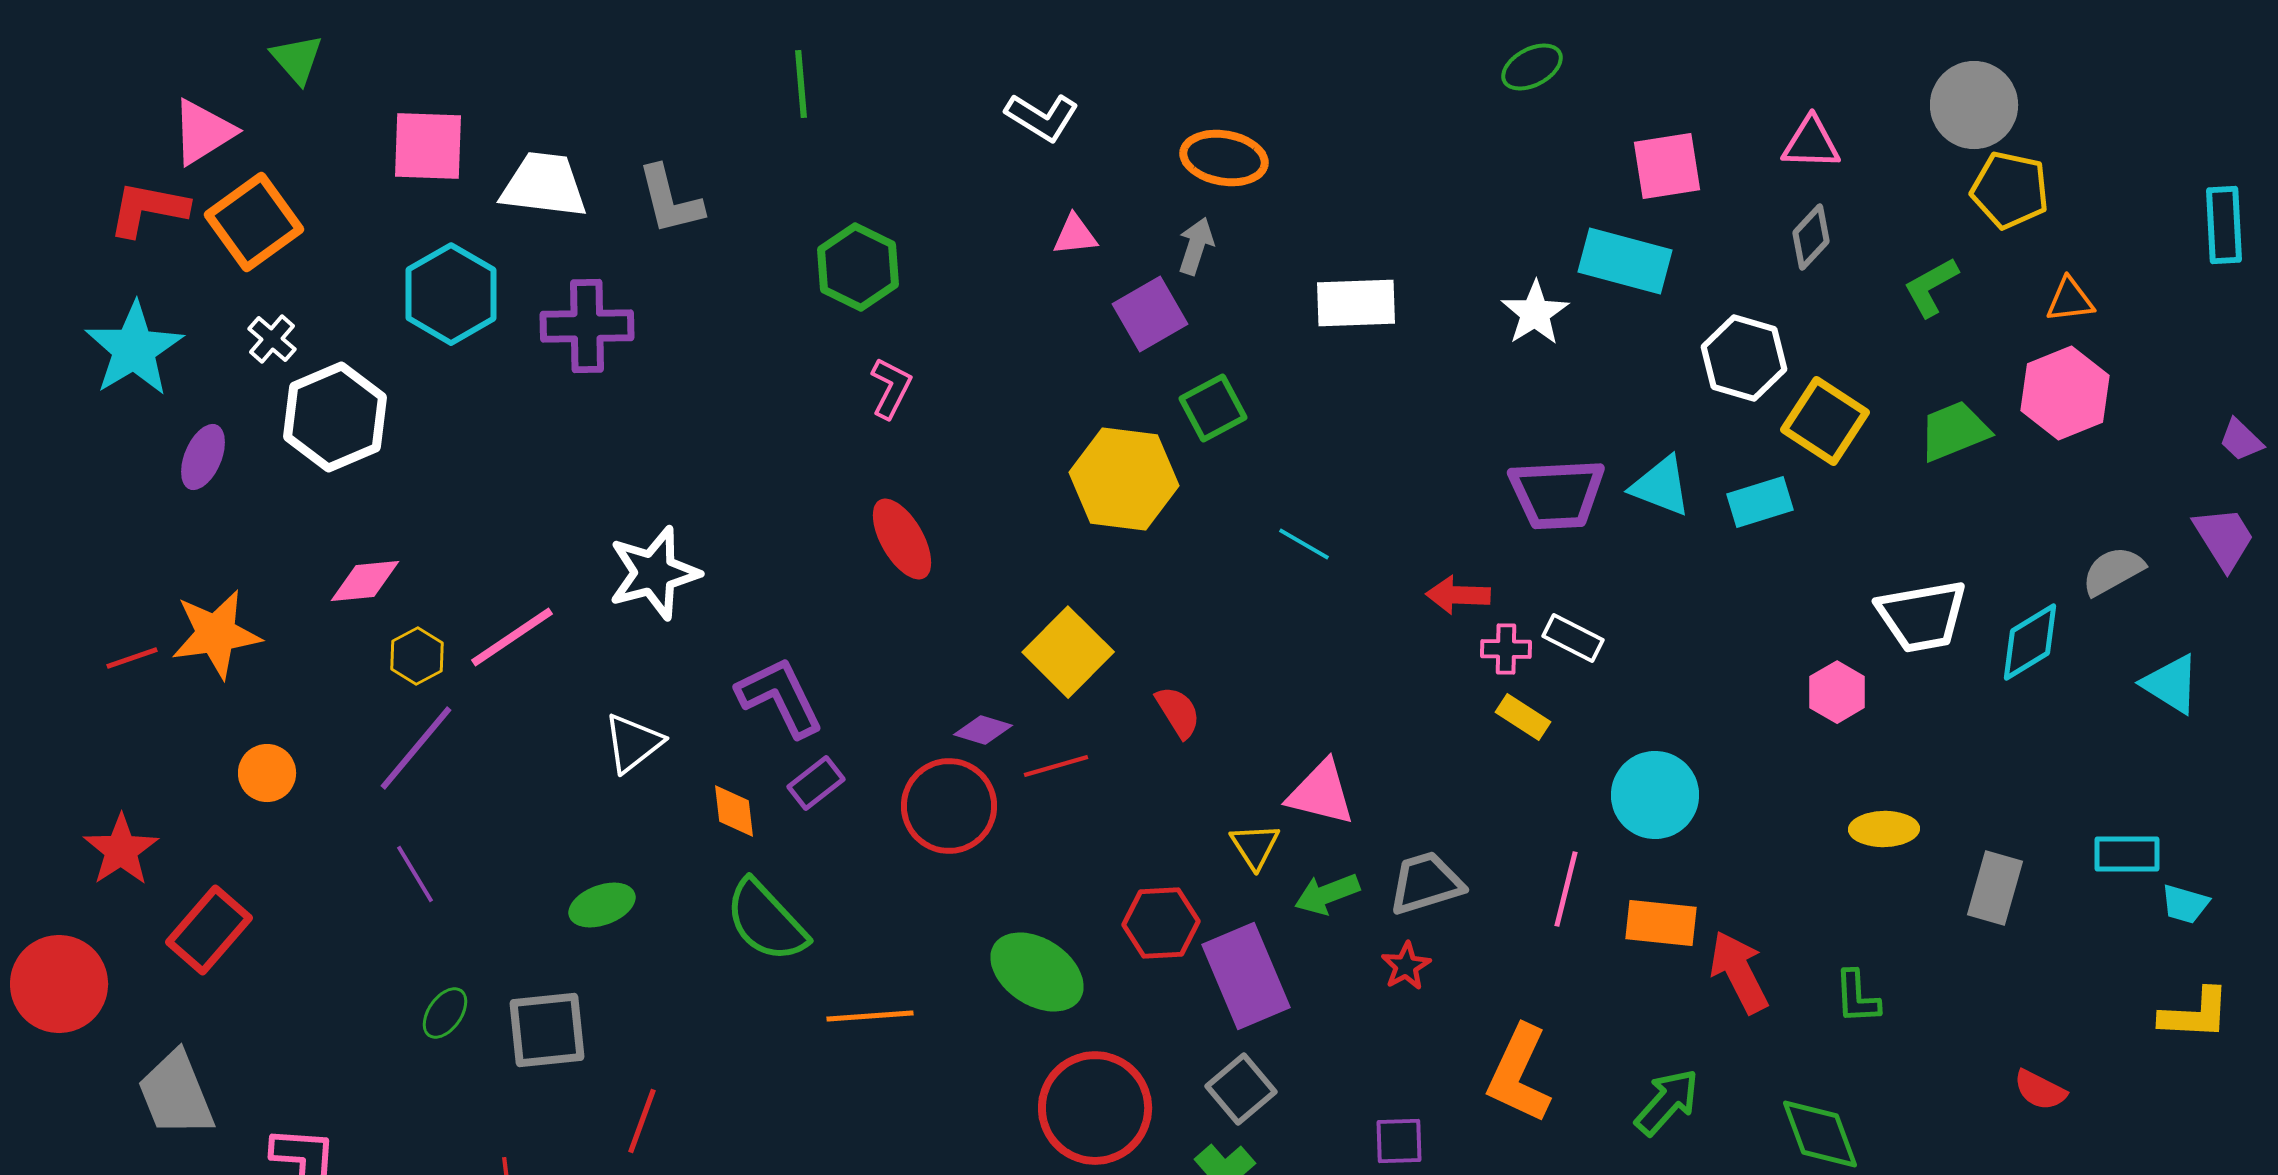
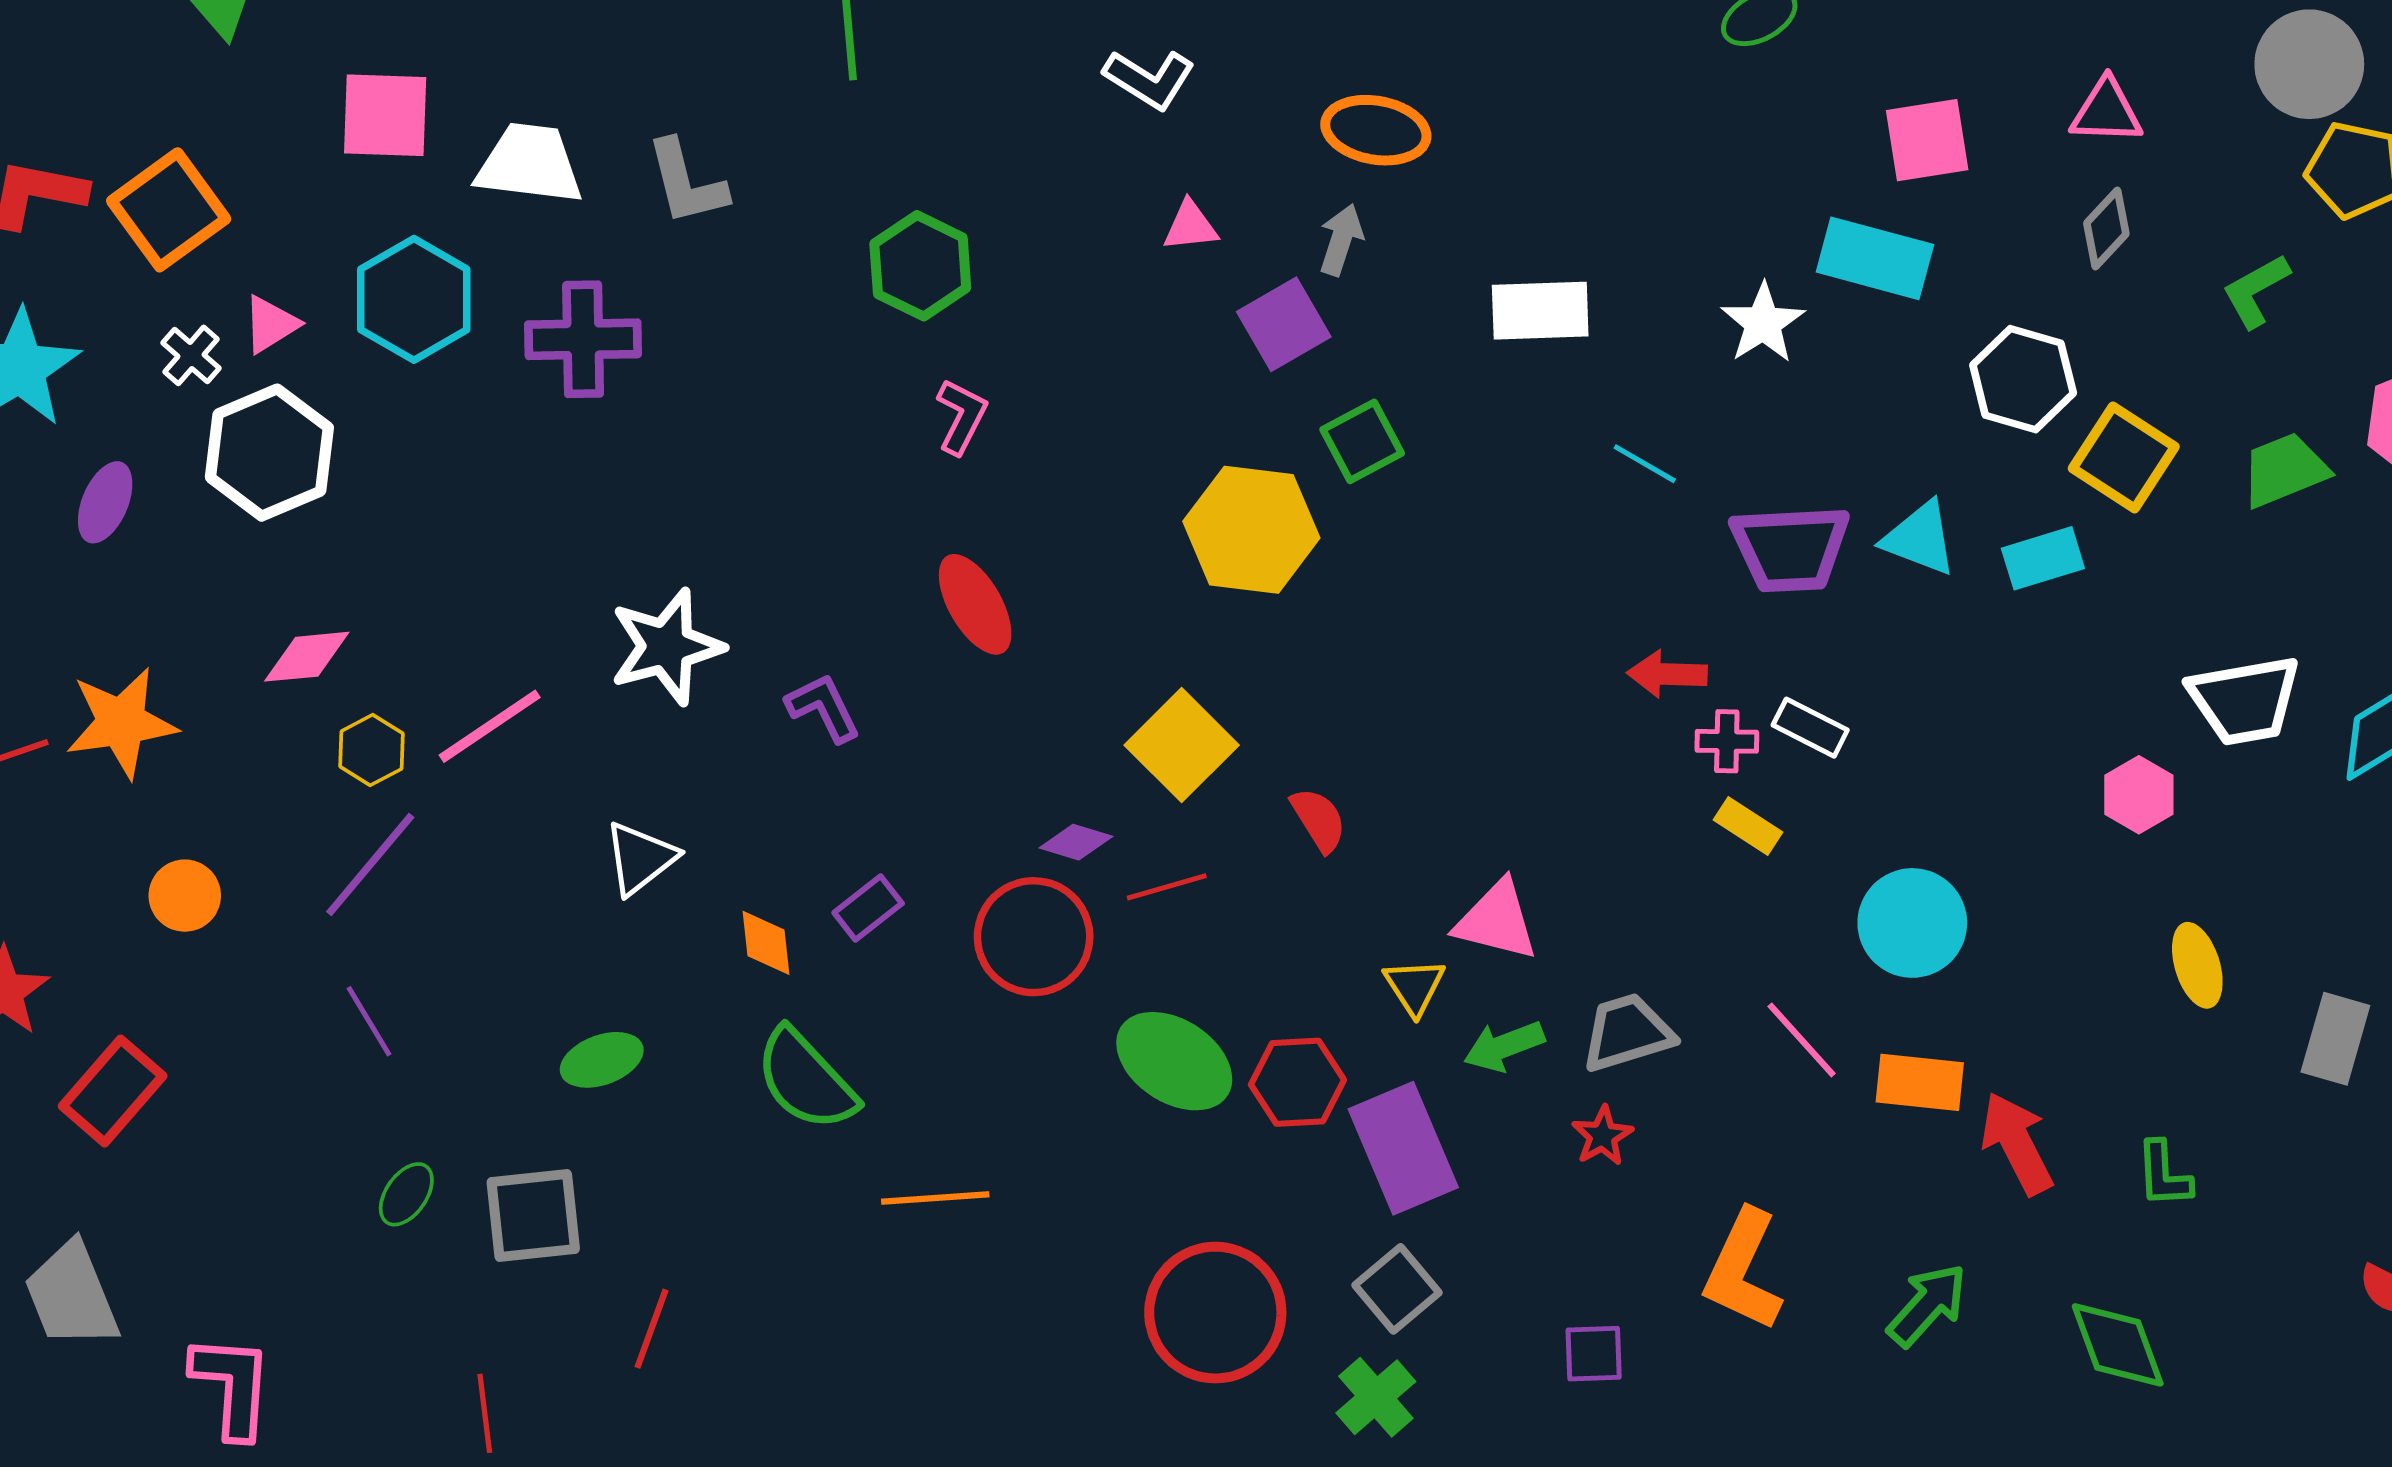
pink triangle: (203, 132) -> (271, 324), moved, size x0.7
cyan line: (1304, 544) -> (1645, 464), moved
purple L-shape: (780, 697) -> (823, 708), moved, size x0.7
yellow ellipse: (1884, 829) -> (2197, 965), turned 74
pink line: (1566, 889) -> (1802, 1040), turned -56
green ellipse: (1037, 972) -> (1174, 1061), moved

